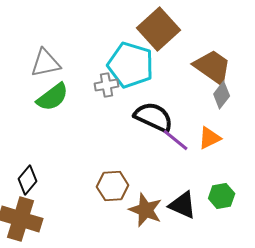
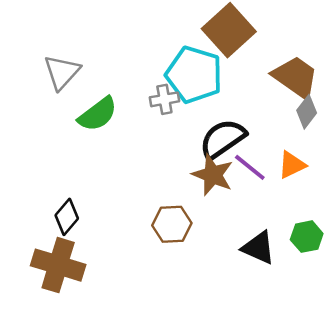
gray triangle: (46, 63) -> (62, 72), moved, turned -36
black semicircle: (154, 117) -> (223, 139), turned -60
brown star: (146, 210) -> (213, 175), moved

